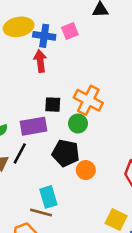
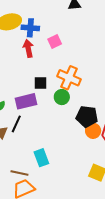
pink square: (70, 31) -> (55, 41), moved
black pentagon: (66, 153) -> (87, 117), moved
orange circle: (86, 170) -> (93, 131), moved
brown line: (41, 212) -> (19, 173), moved

